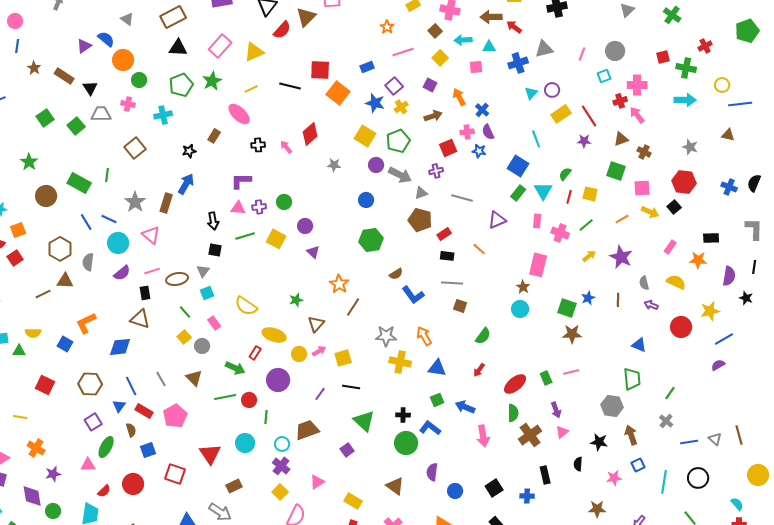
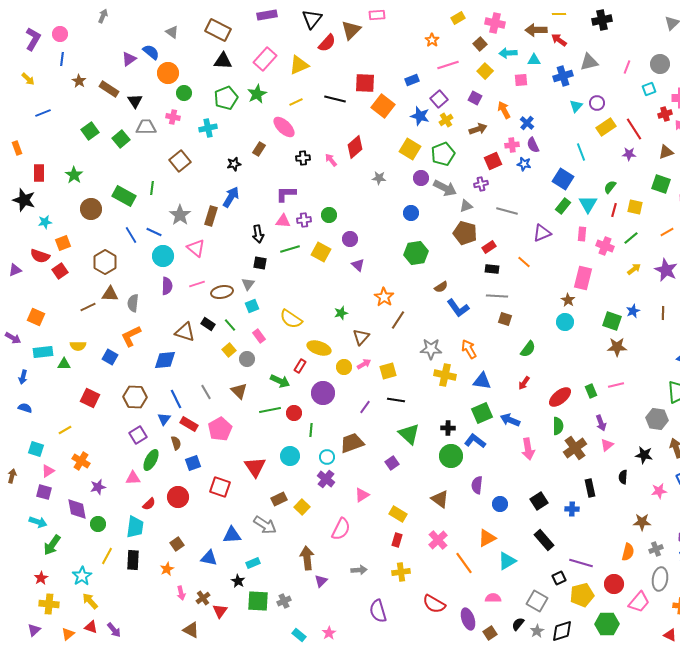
brown rectangle: (173, 17) -> (218, 30), turned 55
gray semicircle: (88, 262) -> (133, 303), moved
purple semicircle: (122, 273) -> (167, 286), turned -48
black rectangle: (145, 293) -> (208, 324), moved, turned -48
green square: (437, 400) -> (482, 413), size x1.5
yellow line: (20, 417) -> (65, 430), turned -40
yellow square: (280, 492) -> (302, 507), moved

